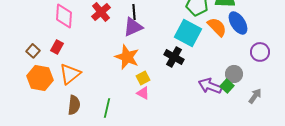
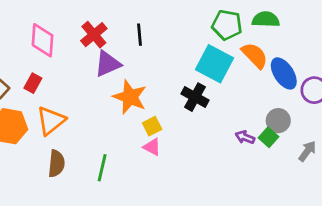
blue ellipse: (238, 23) -> (284, 73), moved
purple triangle: (133, 27) -> (108, 64), moved
purple arrow: (210, 86) -> (245, 137), size x0.6

